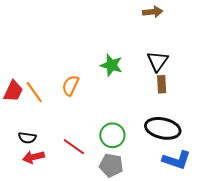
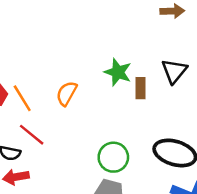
brown rectangle: (162, 84) -> (141, 88), moved
red line: (74, 147) -> (32, 135), moved

